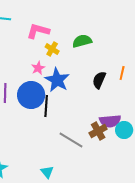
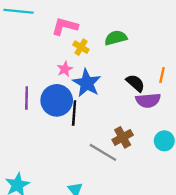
black semicircle: (99, 80) -> (135, 83), turned 108
purple semicircle: (110, 121) -> (148, 100), moved
brown cross: (98, 131) -> (123, 137), moved

